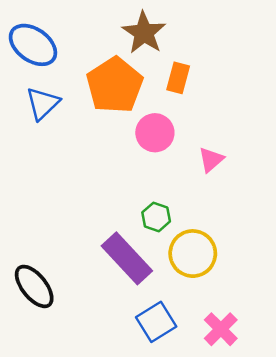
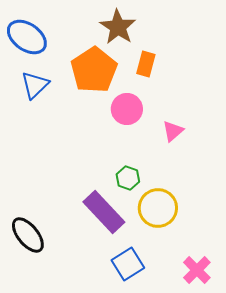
pink cross: (221, 329) -> (197, 270), moved

